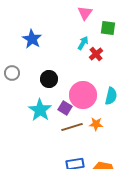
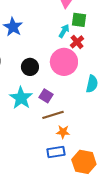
green square: (108, 28) -> (79, 20), moved
pink circle: (83, 95) -> (64, 62), moved
orange star: (96, 124) -> (63, 132), moved

